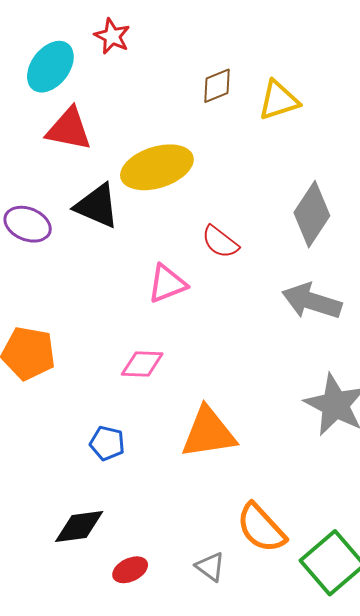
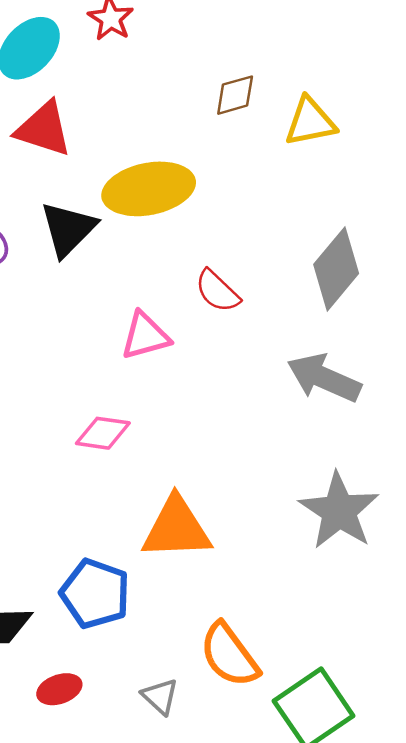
black triangle: (97, 206) -> (68, 229), turned 45
blue pentagon: (107, 443) -> (95, 594), moved, size x1.6

